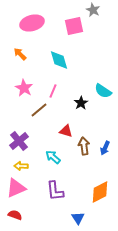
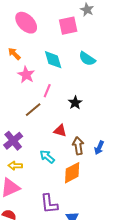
pink ellipse: (32, 23) -> (26, 23), turned 60
pink star: (24, 88) -> (26, 75), moved
cyan semicircle: (103, 91) -> (87, 59), moved
purple L-shape: (55, 191) -> (49, 204), moved
orange diamond: (100, 192) -> (72, 173), moved

